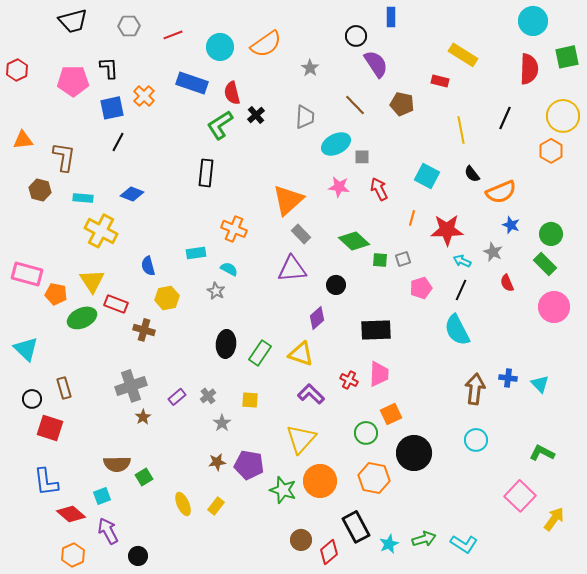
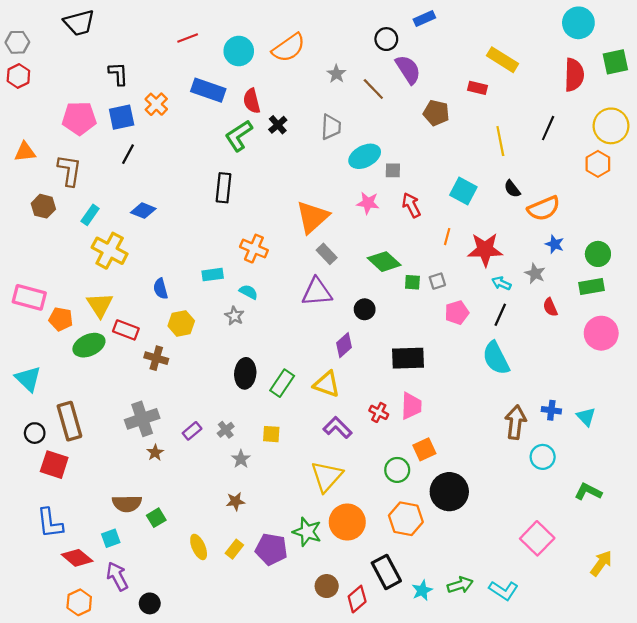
blue rectangle: (391, 17) -> (424, 18), turned 66
gray hexagon: (129, 26) -> (17, 42), moved
pink pentagon: (73, 81) -> (79, 118), moved
brown line: (355, 105) -> (373, 89), moved
cyan rectangle: (83, 198) -> (90, 215), turned -60
green rectangle: (545, 264) -> (591, 287), turned -55
brown rectangle: (64, 388) -> (69, 421), size x1.6
cyan circle: (476, 440) -> (543, 457), moved
purple pentagon: (249, 465) -> (271, 549), moved
pink square: (520, 496) -> (537, 538), moved

